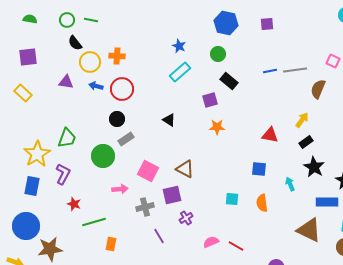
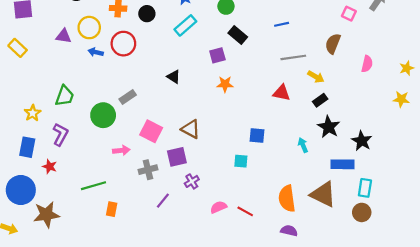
yellow circle: (90, 62) -> (89, 28), moved
gray line: (295, 70) -> (293, 57), moved
blue arrow: (96, 86) -> (96, 52), moved
black circle: (117, 119) -> (147, 14), moved
yellow arrow: (302, 120) -> (316, 77), turned 84
yellow star: (37, 154) -> (33, 113), size x0.6
blue square: (259, 169) -> (257, 135), moved
orange semicircle: (262, 203) -> (287, 199), moved, size x1.4
red star: (74, 204) -> (50, 166), moved
purple line: (159, 236) -> (163, 201), turned 70

